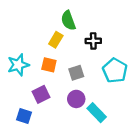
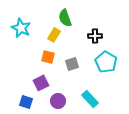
black cross: (93, 41) -> (95, 36), moved
cyan star: (18, 65) -> (21, 28), moved, turned -30
purple circle: (76, 99) -> (58, 101), moved

